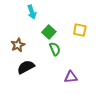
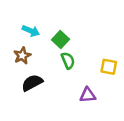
cyan arrow: (32, 12) -> (31, 31), moved, turned -48
yellow square: (80, 30) -> (109, 67), moved

